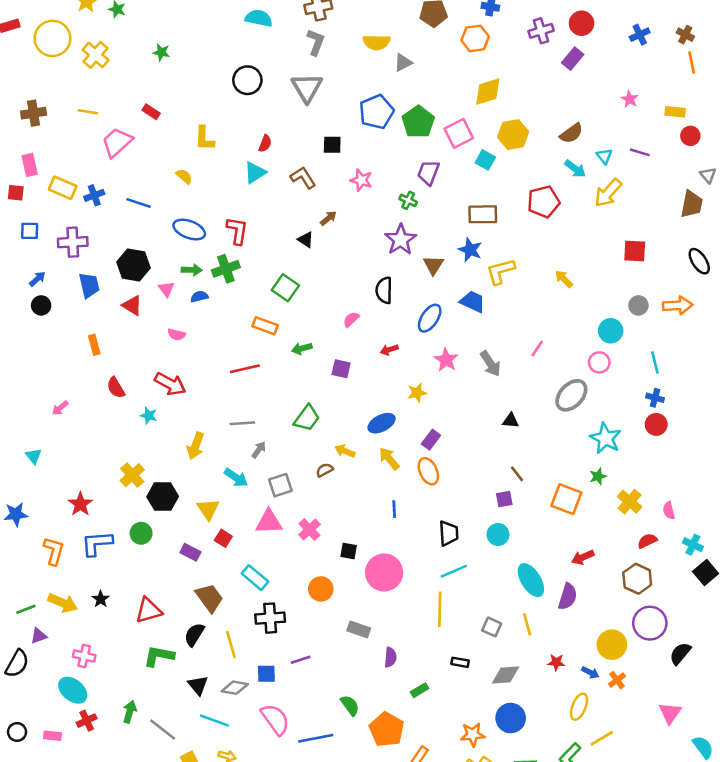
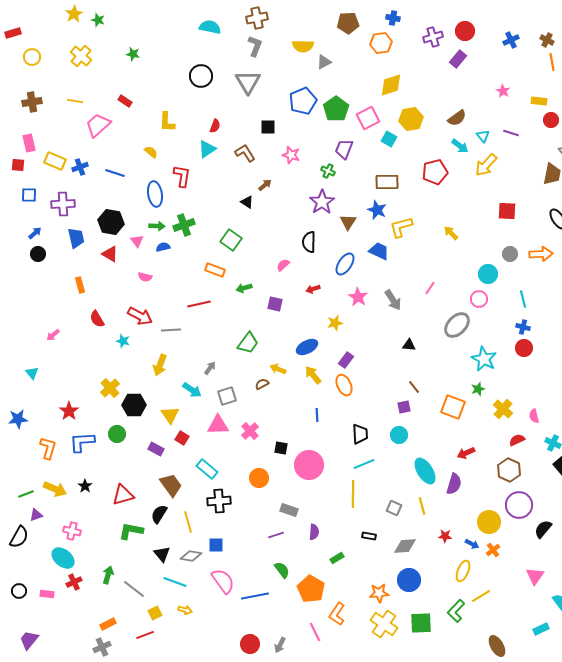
yellow circle: (52, 38) -> (32, 57), moved, size x0.6
blue ellipse: (189, 230) -> (155, 194), turned 60
red L-shape: (237, 231) -> (182, 176), moved
gray line: (242, 423) -> (171, 330), moved
purple line: (301, 660) -> (276, 535), moved

